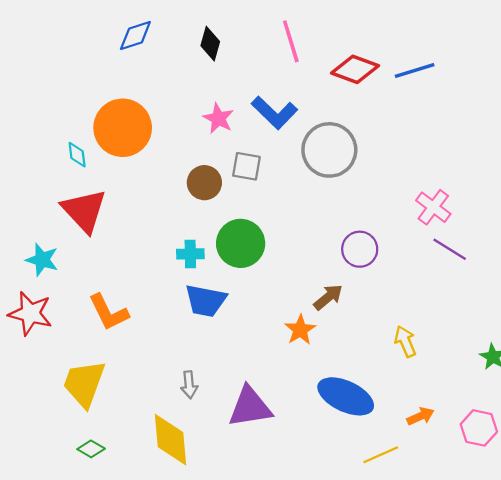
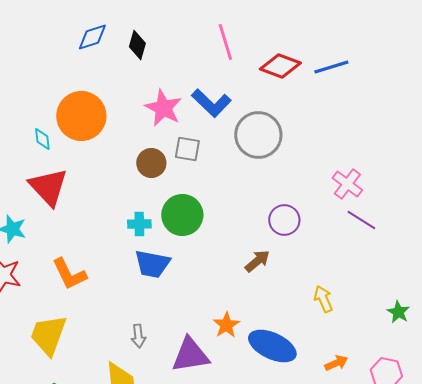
black diamond: (210, 44) -> (137, 45), moved
pink star: (218, 118) -> (163, 108), size x1.4
orange star: (300, 330) -> (226, 325), moved

